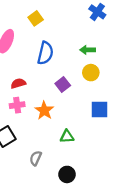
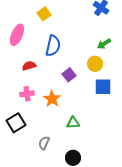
green arrow: (88, 50) -> (104, 44), moved, turned -32
red semicircle: (18, 83) -> (29, 66), moved
blue square: (100, 109) -> (103, 87), moved

